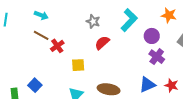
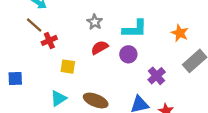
cyan L-shape: (129, 20) -> (135, 29), turned 35
purple circle: (152, 36) -> (128, 54), moved
blue square: (35, 85) -> (15, 79), turned 32

